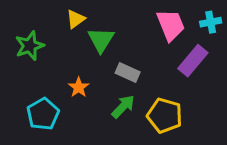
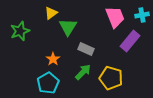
cyan pentagon: (43, 114) -> (48, 83), moved

